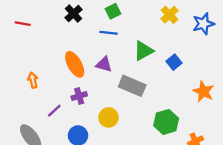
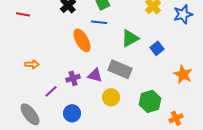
orange ellipse: (75, 64) -> (82, 40), moved
purple triangle: (104, 64) -> (95, 75), moved
orange arrow: (33, 80) -> (32, 64), turned 104
yellow circle: (109, 117) -> (111, 97), moved

